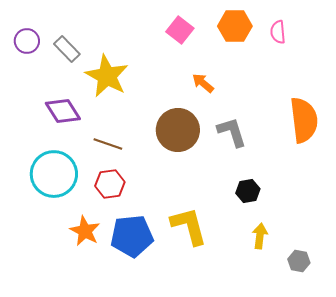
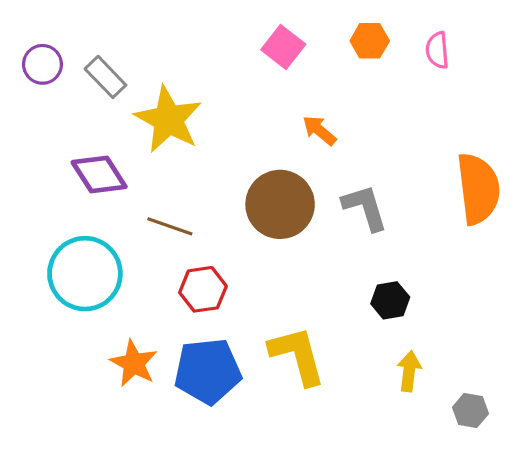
orange hexagon: (235, 26) -> (370, 41), size x0.7
red hexagon: (110, 184) -> (203, 289), moved

